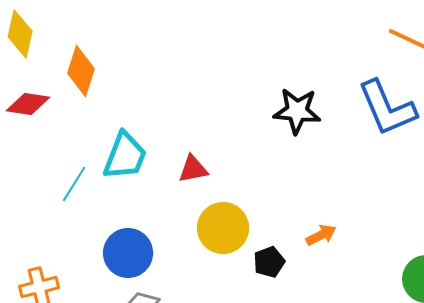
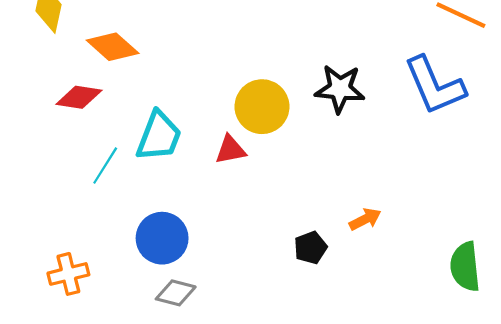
orange diamond: (81, 71) -> (113, 47), turned -66
red diamond: (28, 104) -> (79, 97), moved
yellow circle: (223, 228) -> (262, 107), moved

